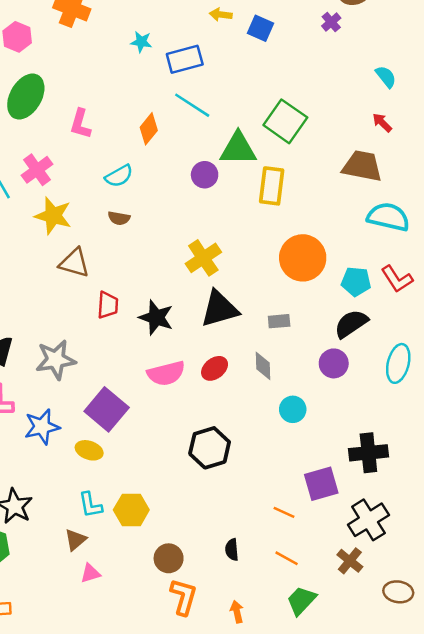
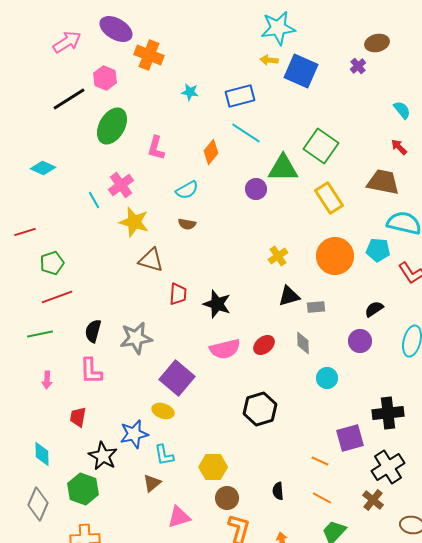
blue square: (260, 28) -> (301, 71), size x1.6
cyan star: (141, 42) -> (190, 92), moved
yellow rectangle: (272, 186) -> (329, 198), moved, turned -40
yellow cross: (203, 258) -> (278, 256), moved, size x0.7
cyan pentagon: (356, 281) -> (378, 250), moved
black triangle: (219, 309) -> (289, 296), moved, size x0.7
black semicircle: (351, 324) -> (374, 309), size x0.7
blue star: (42, 427) -> (134, 434), moved
yellow hexagon: (131, 510) -> (213, 467), moved
pink triangle: (90, 573) -> (179, 517), moved, size x1.4

